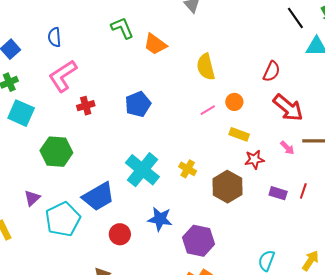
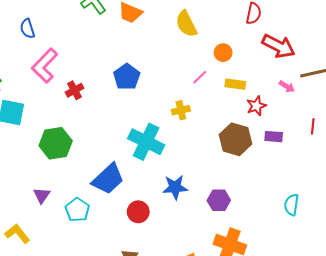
pink line: (208, 110) -> (200, 77), moved
yellow cross: (188, 169) -> (181, 110), moved, turned -30
purple rectangle: (278, 193) -> (274, 137), moved
cyan pentagon: (63, 219) -> (77, 210), size x0.7
purple hexagon: (199, 241) -> (219, 200), size x0.7

